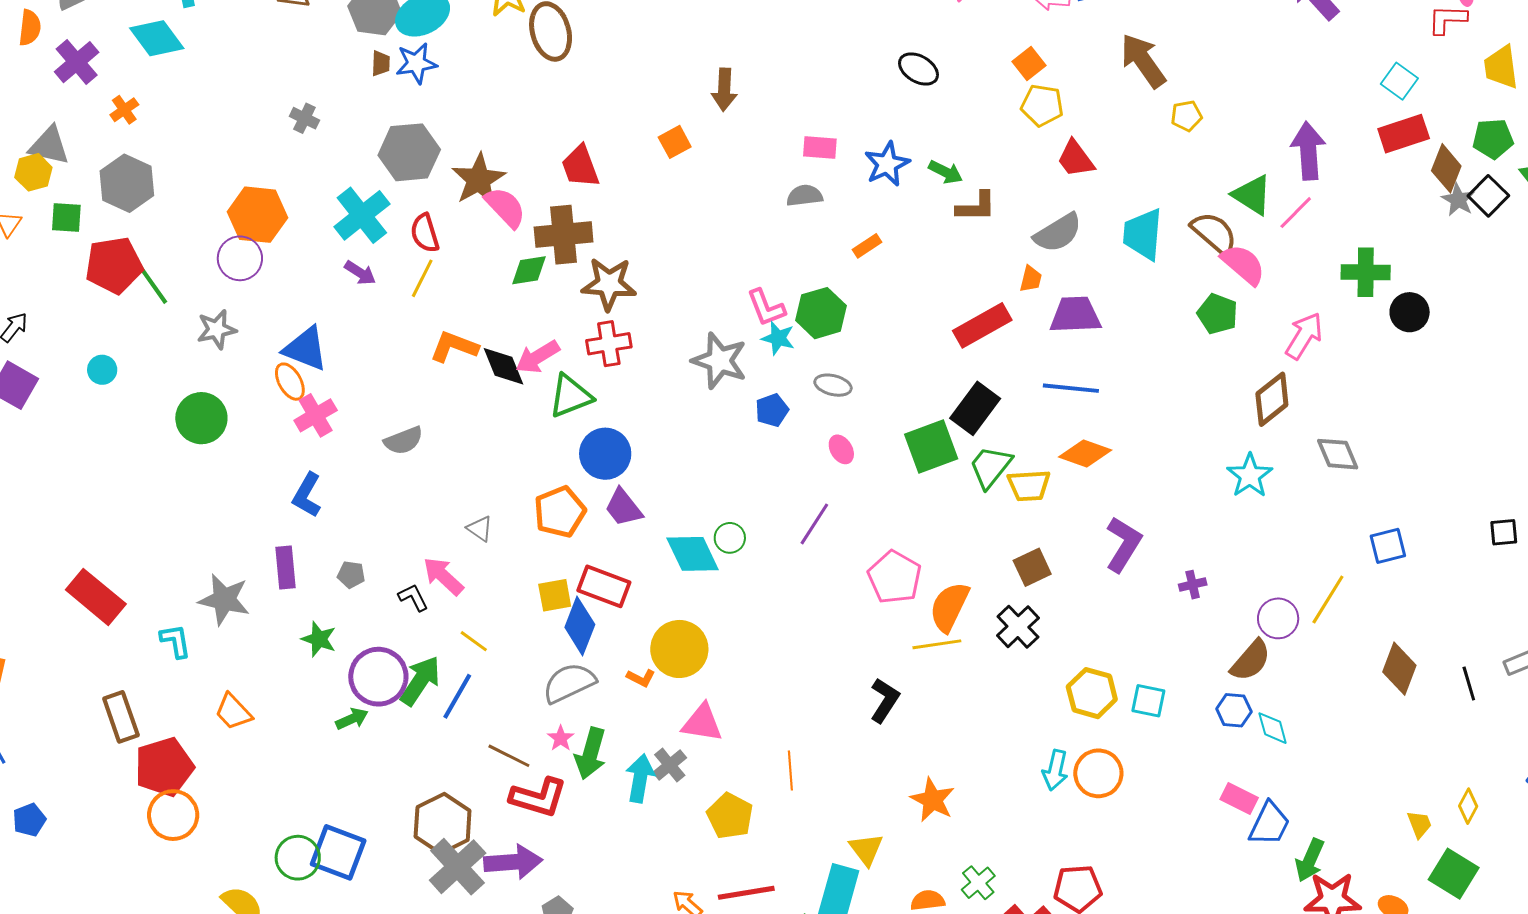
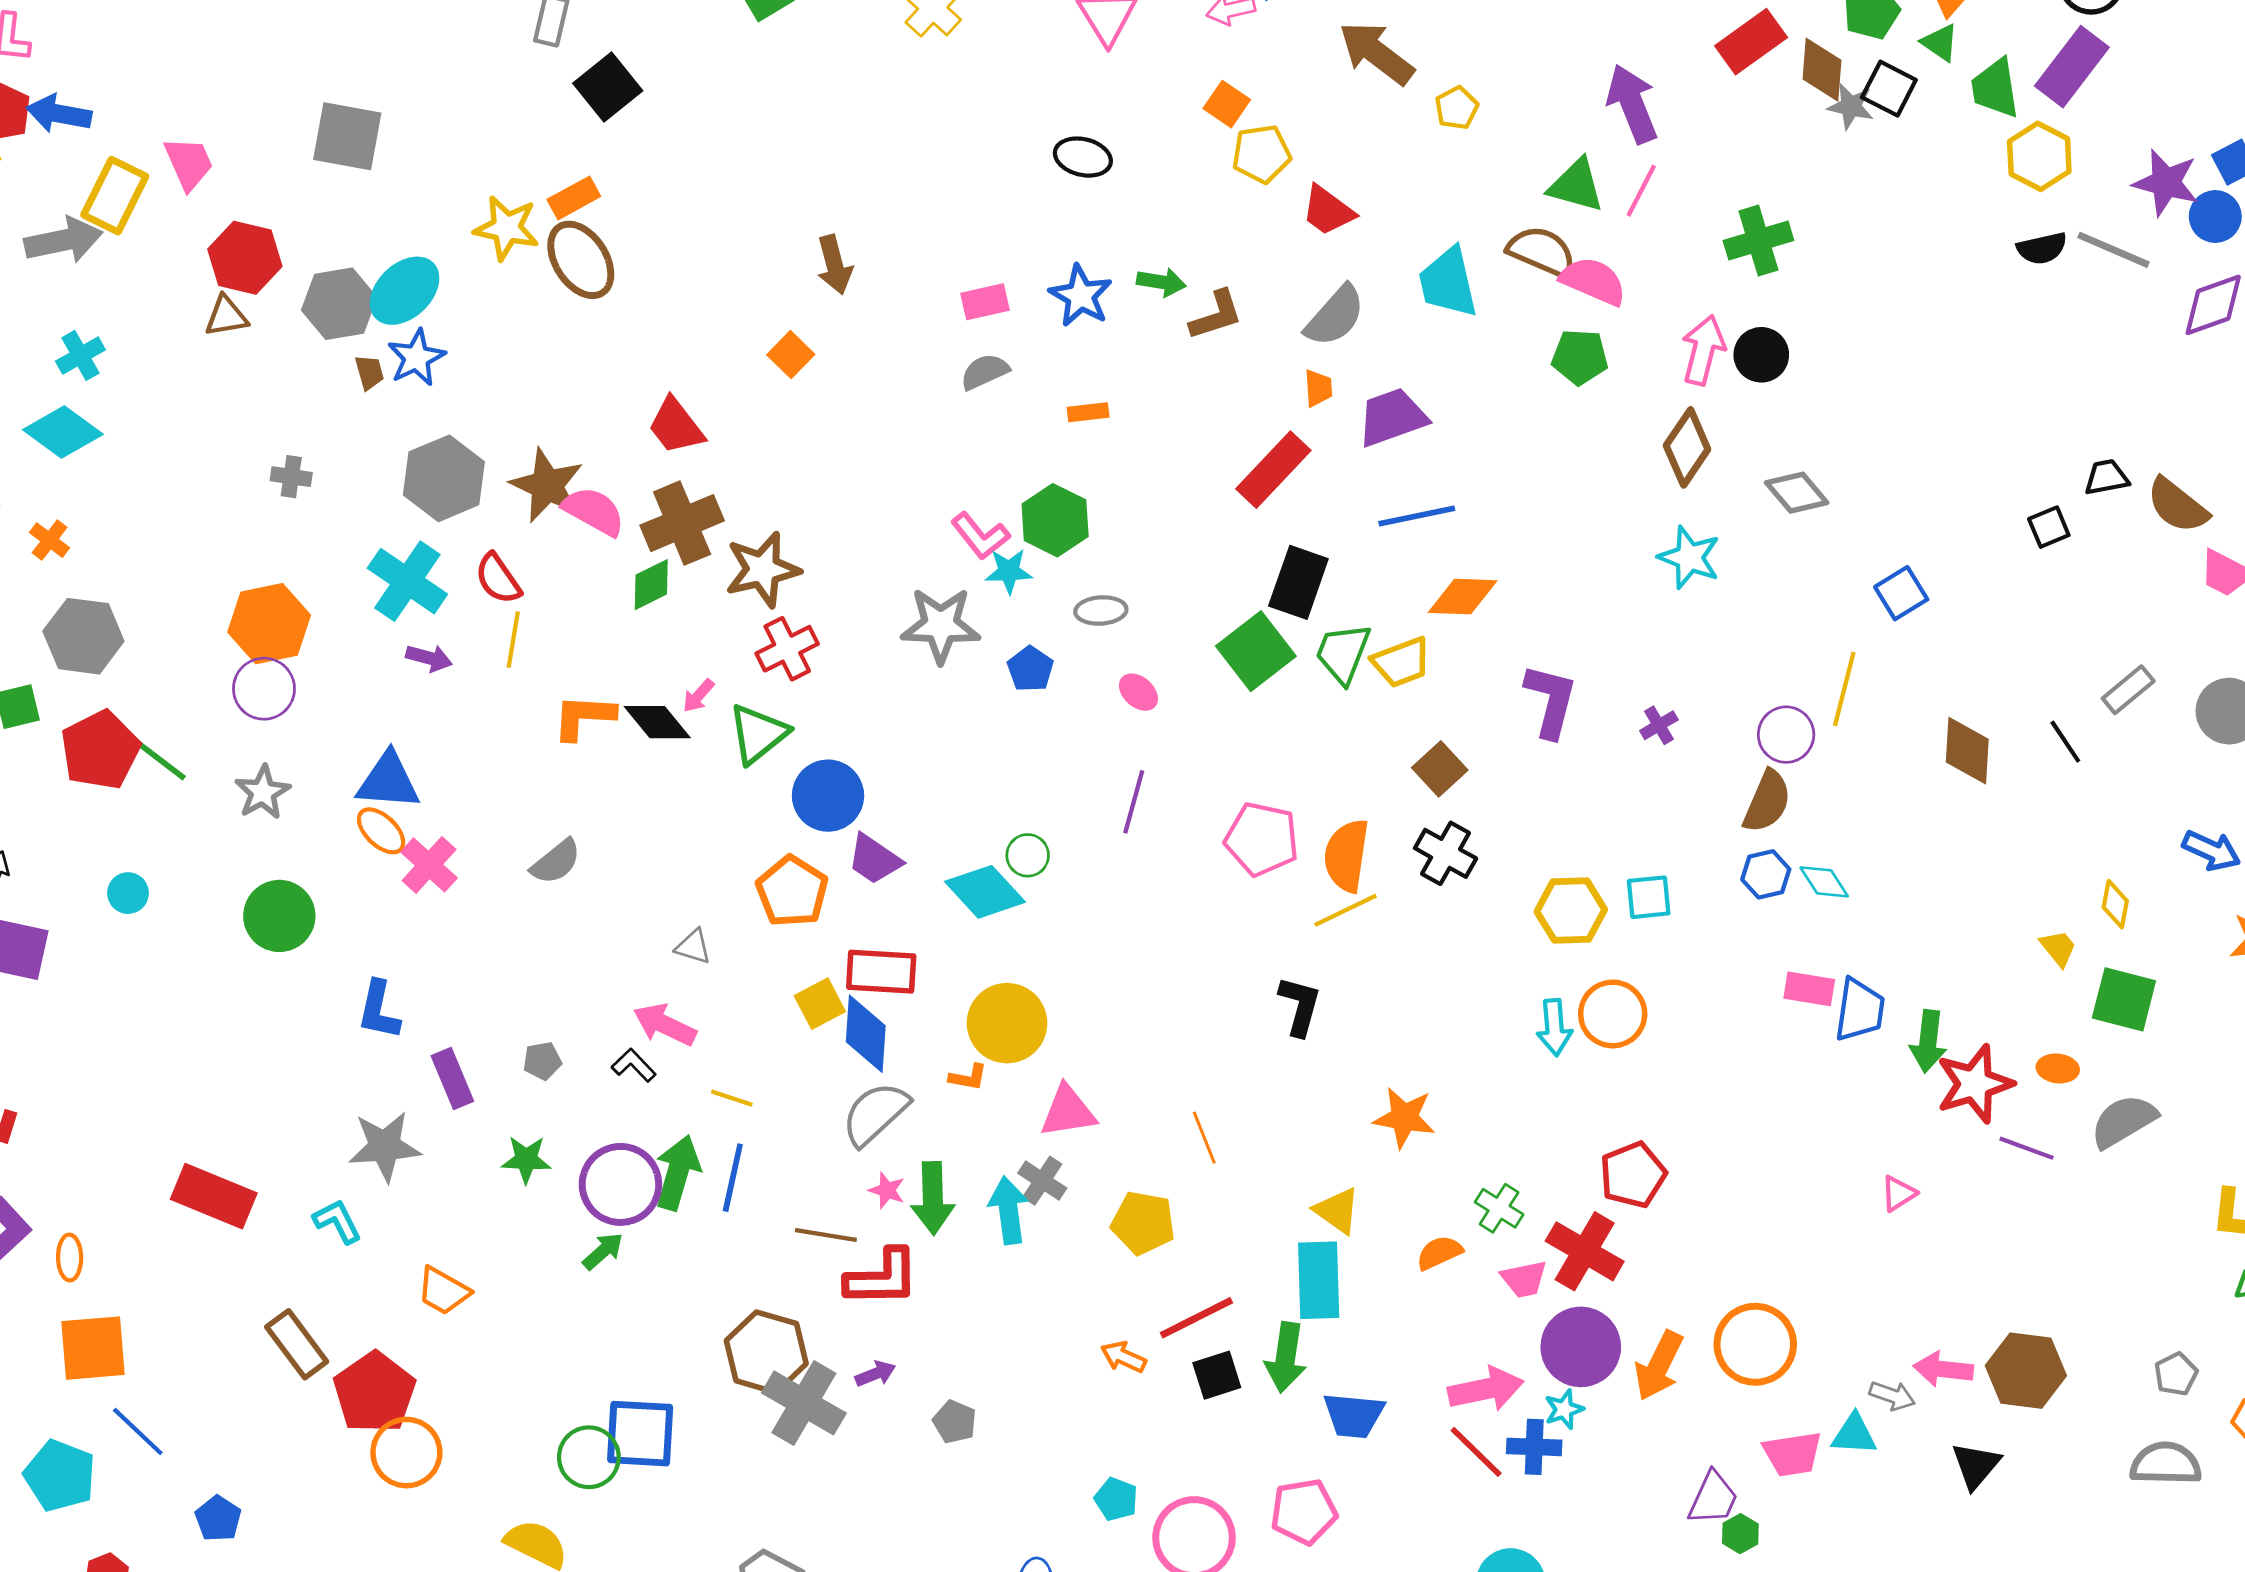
orange rectangle: (867, 246) -> (1088, 412), turned 44
black circle: (1410, 312) -> (1761, 355), moved
pink arrow: (538, 357) -> (698, 696), size x0.6
blue L-shape: (307, 495) -> (379, 1010), moved
purple arrow: (513, 862) -> (875, 1374), size x0.5

